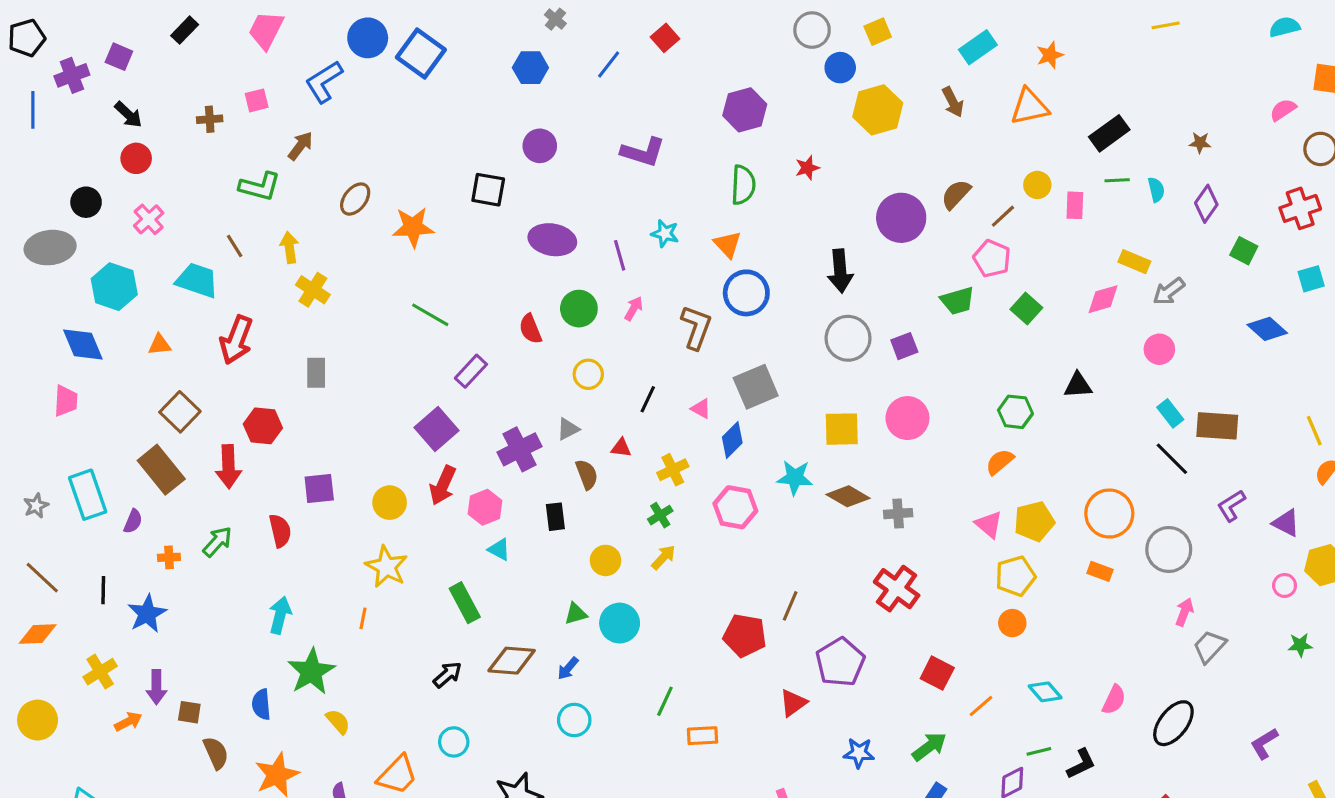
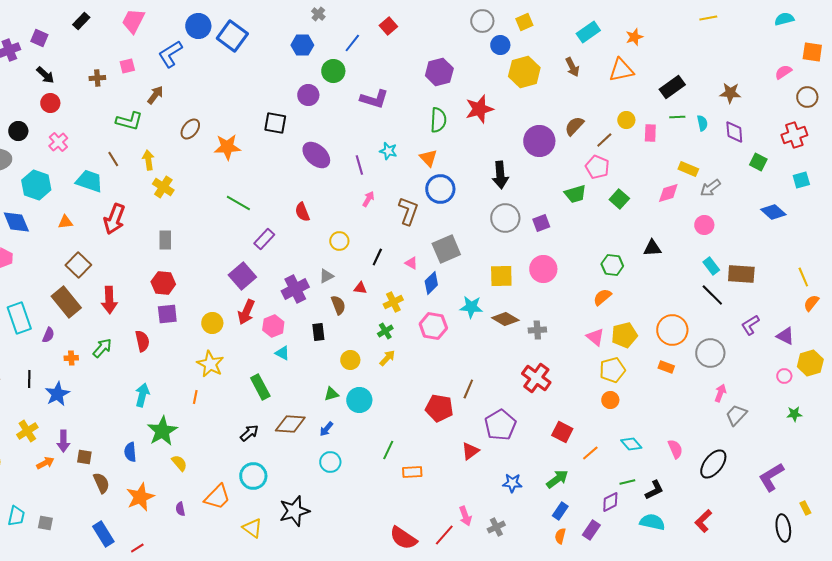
brown star: (1200, 143) -> (730, 93), size x1.5
red star: (807, 168) -> (479, 109), size x1.8
purple diamond: (1206, 204) -> (734, 132), turned -40
purple ellipse: (552, 240) -> (316, 155), turned 32
green circle: (579, 309) -> (333, 71), moved
red hexagon: (263, 426) -> (163, 283), moved
pink semicircle: (1114, 700) -> (675, 449), turned -48
cyan circle: (454, 742) -> (253, 476), size x1.4
purple L-shape: (1264, 744) -> (771, 477), size x1.4

